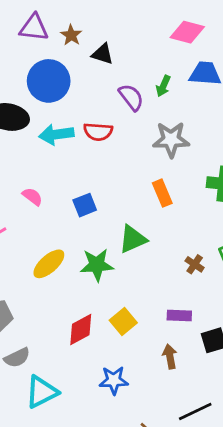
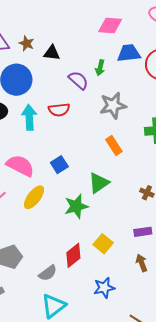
cyan arrow: (56, 134) -> (29, 117), turned 105
pink semicircle: (32, 197) -> (20, 166), size x1.8
yellow ellipse: (49, 264) -> (34, 197), moved
gray semicircle: (17, 358) -> (48, 273), moved

